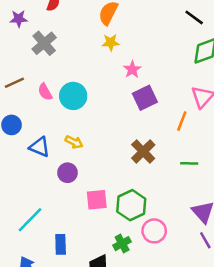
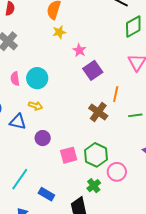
pink semicircle: (45, 92) -> (15, 79), turned 32
orange line: (182, 121) -> (116, 94), moved
yellow arrow: (74, 142) -> (36, 106), moved
blue rectangle: (61, 244) -> (46, 194), turned -49

